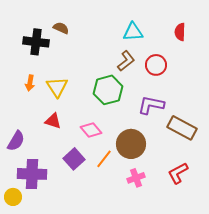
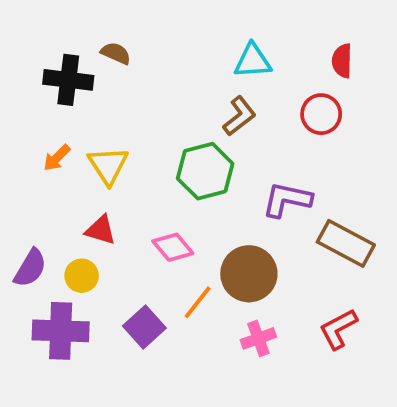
red circle: (156, 65) -> (321, 114), moved
orange arrow: (30, 83) -> (57, 158), turned 35
purple square: (74, 159) -> (144, 327), moved
yellow circle: (13, 197) -> (82, 276), moved

